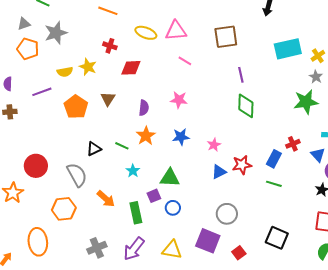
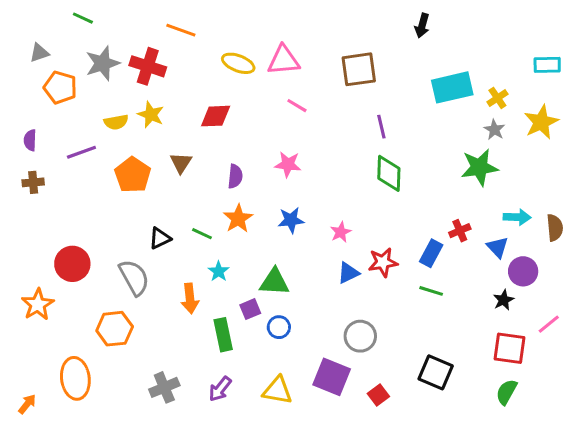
gray triangle: (24, 24) -> (39, 53), moved
red cross: (110, 46) -> (148, 66), moved, size x1.6
orange arrow: (106, 199) -> (190, 298), moved, turned 42
purple arrow: (134, 249) -> (220, 389), size x0.7

